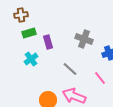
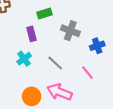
green rectangle: (29, 33) -> (44, 13), moved
cyan cross: (31, 59) -> (24, 59), moved

